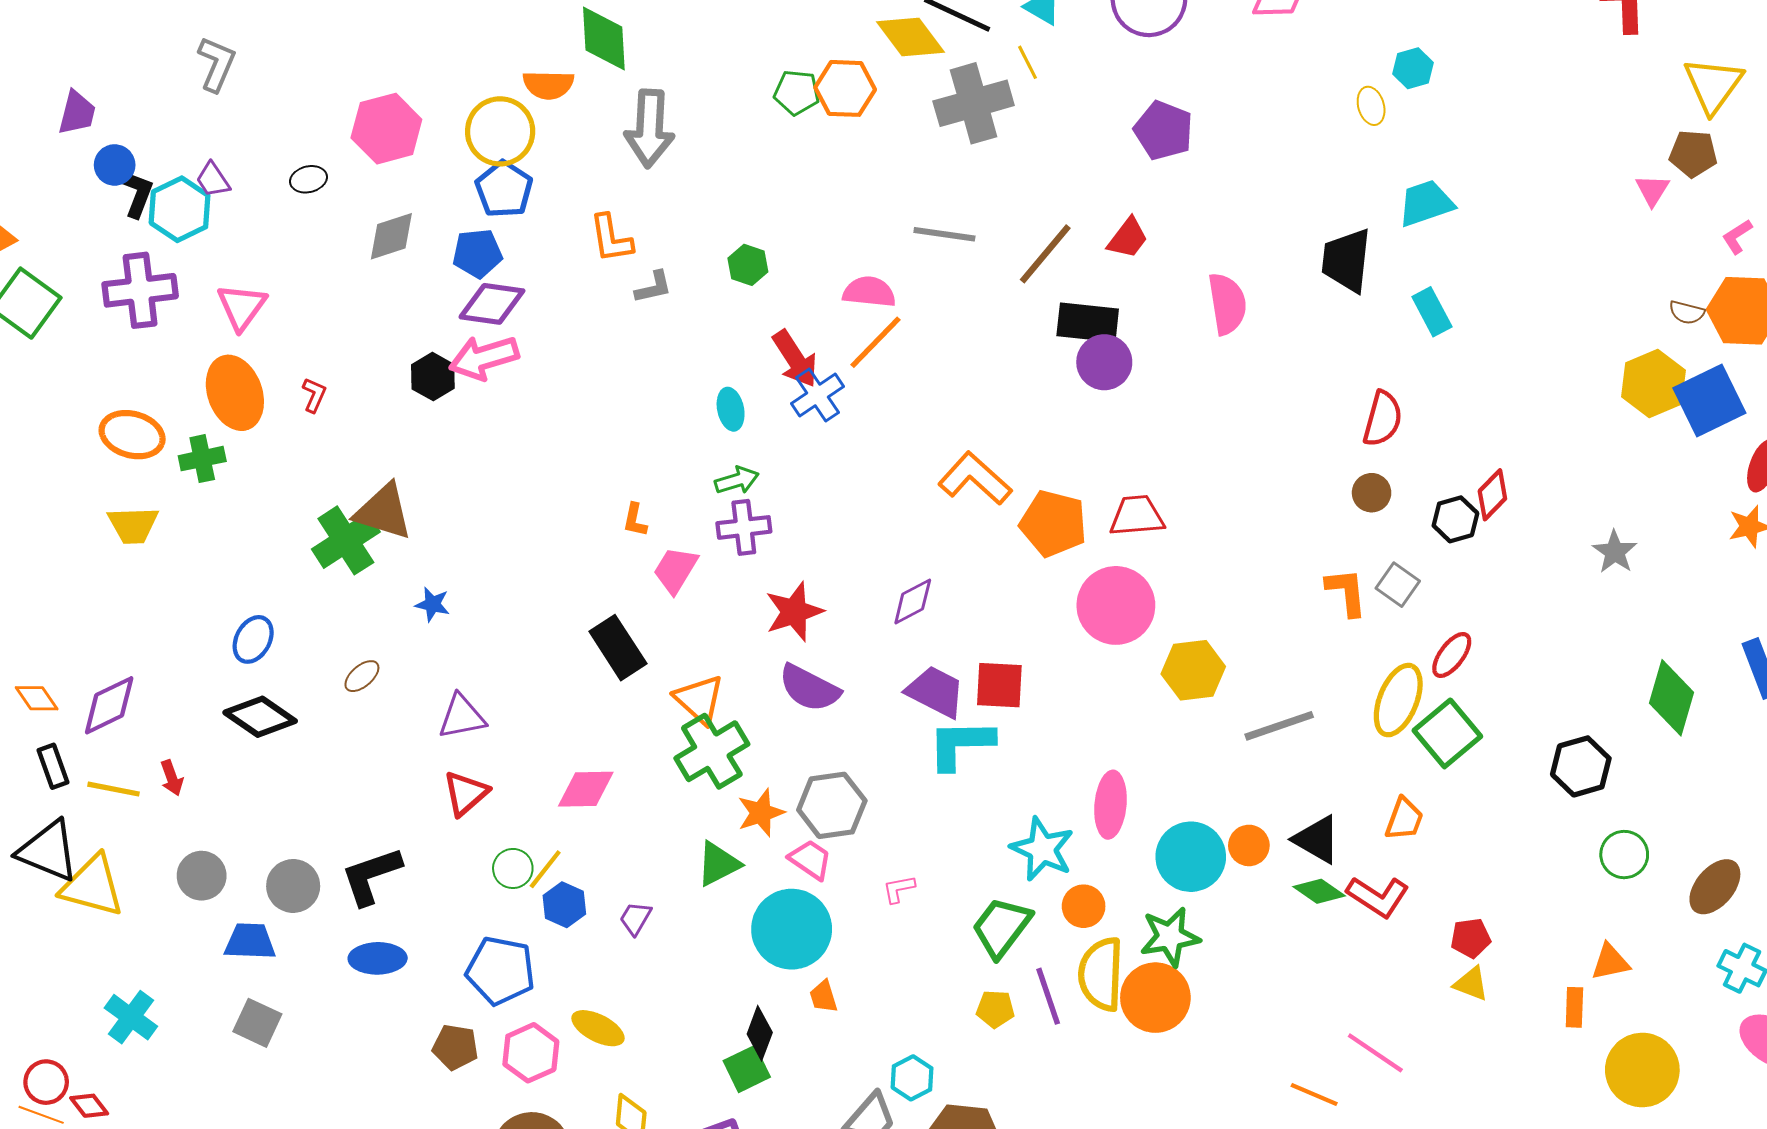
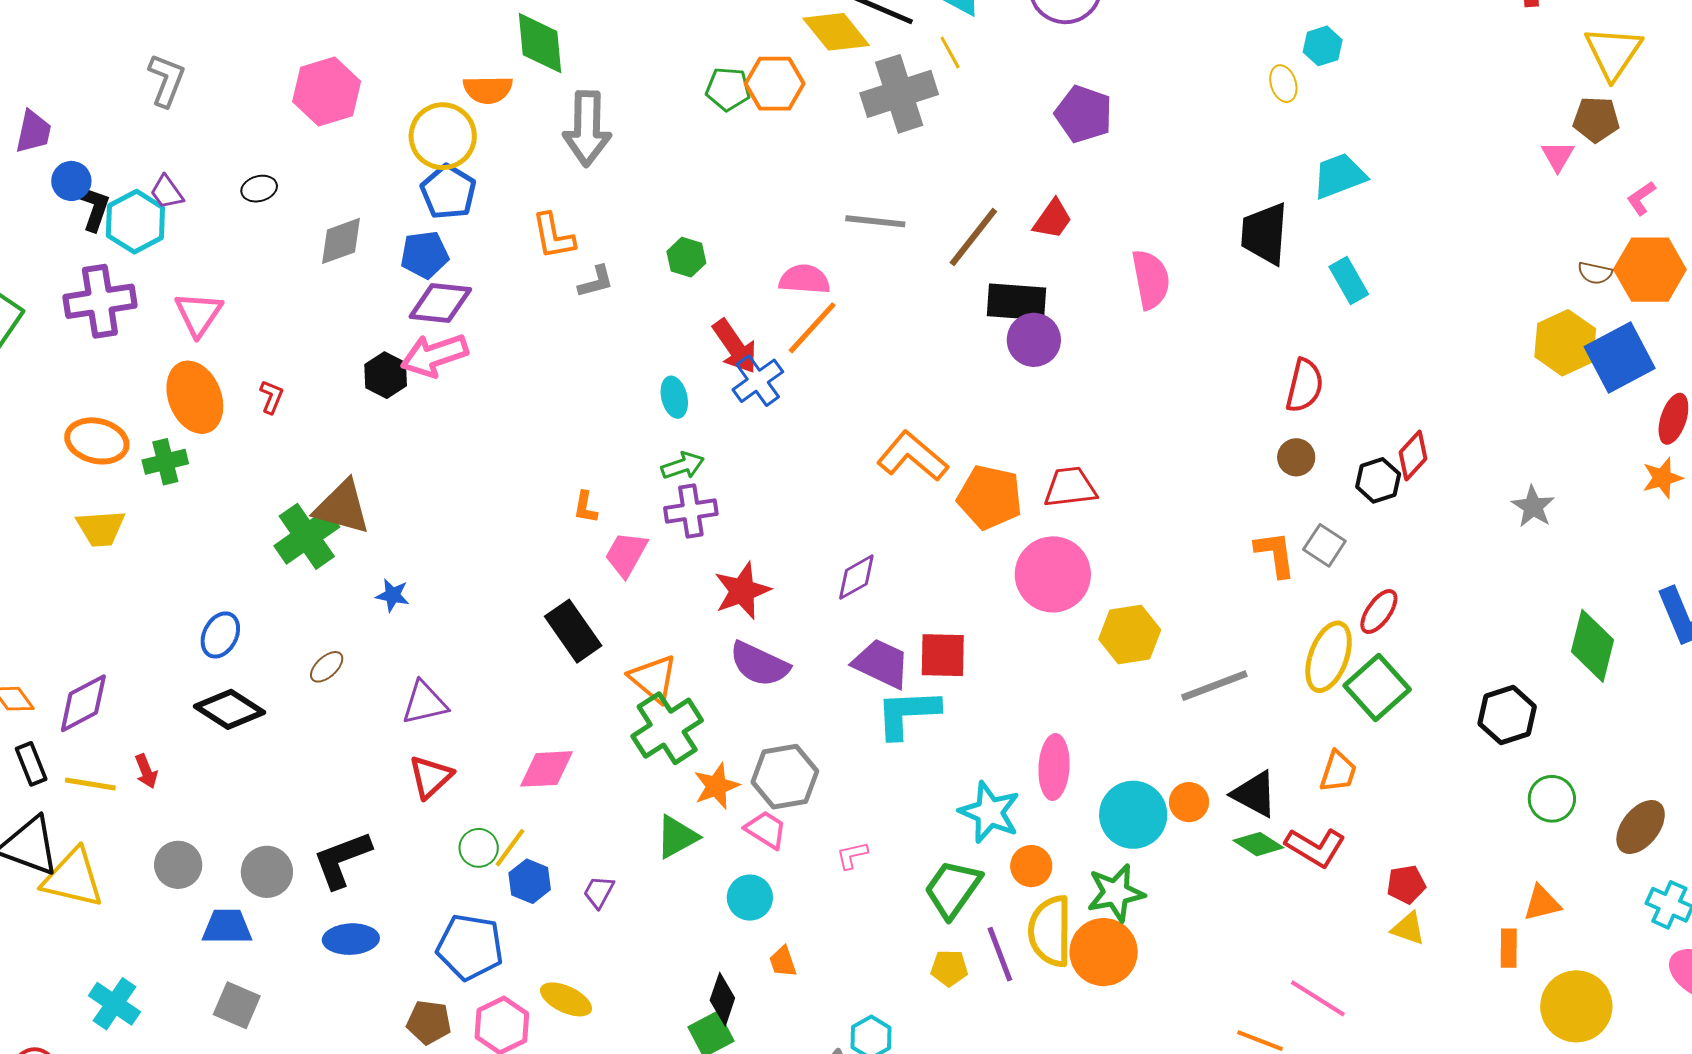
pink hexagon: (386, 129) -> (327, 92), moved
cyan circle: (792, 929) -> (750, 898), size x0.6

